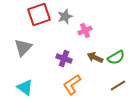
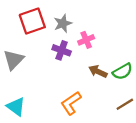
purple cross: (64, 58) -> (62, 50), moved

